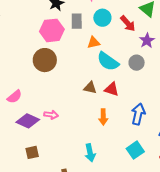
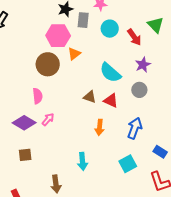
gray rectangle: (77, 21) -> (83, 20), moved
purple star: (147, 41) -> (143, 65), moved
orange triangle: (94, 43) -> (74, 54), moved, turned -32
gray circle: (137, 63) -> (139, 90), moved
pink semicircle: (15, 97) -> (38, 96), moved, turned -63
pink arrow: (51, 115) -> (48, 119), turned -64

